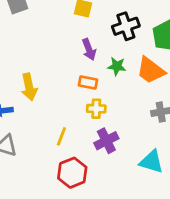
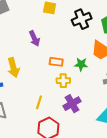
purple arrow: (89, 49) -> (34, 38), moved
green star: (117, 66) -> (81, 64), moved

